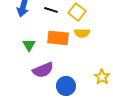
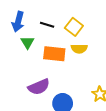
green triangle: (29, 45) -> (27, 42), moved

